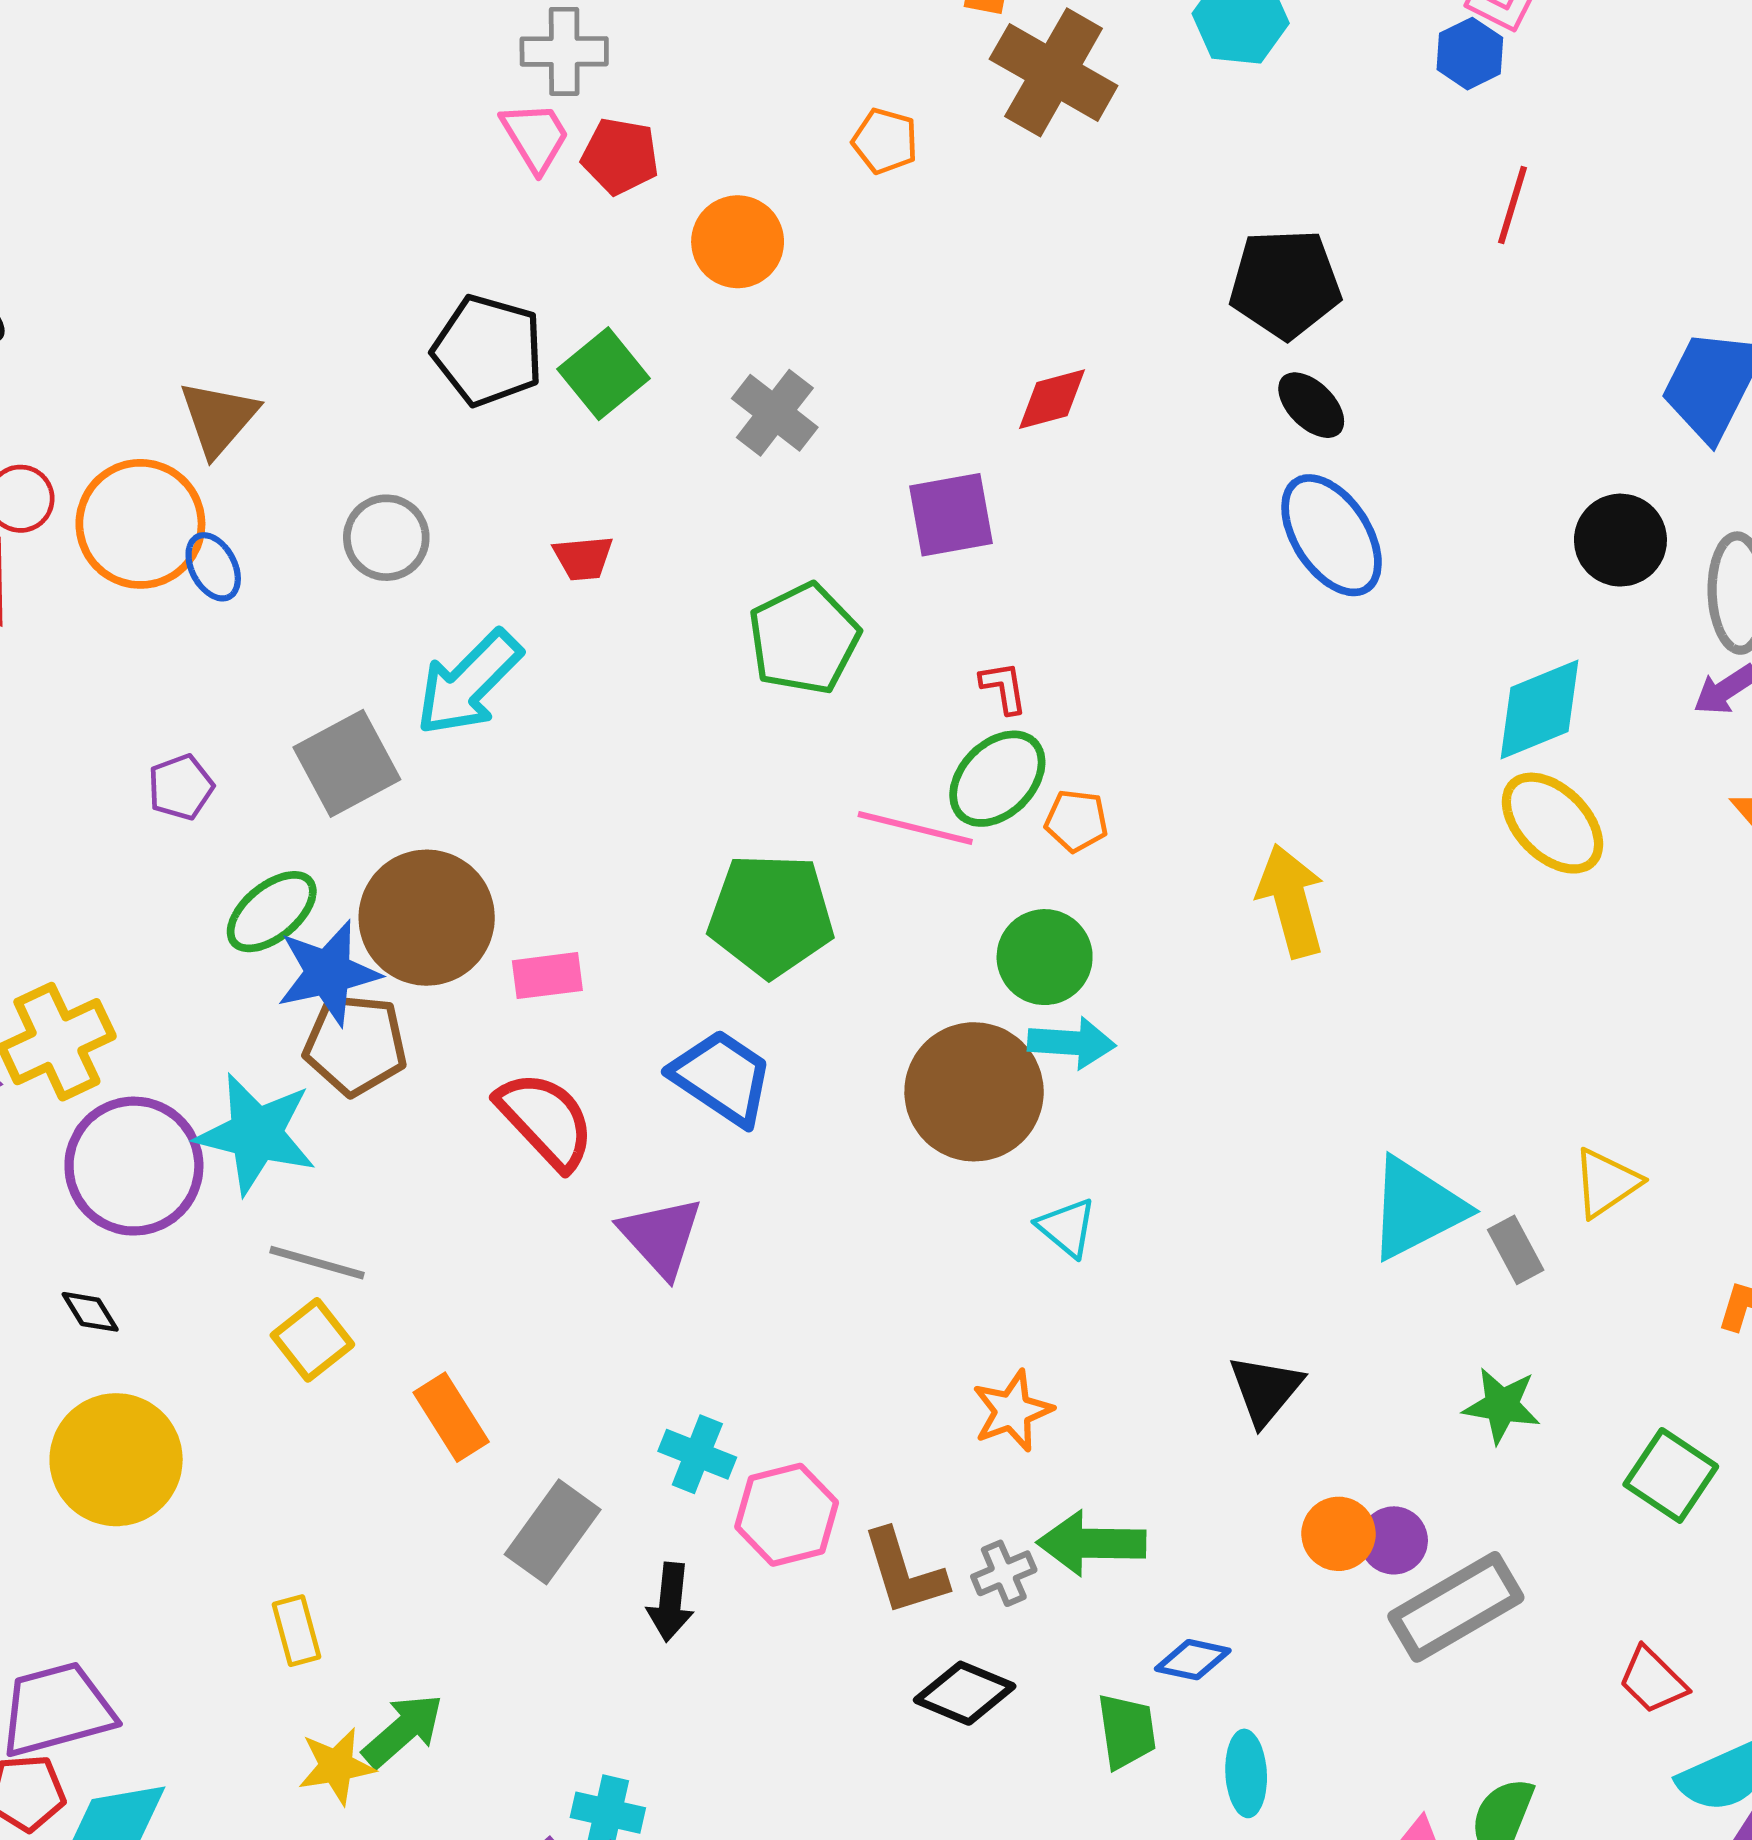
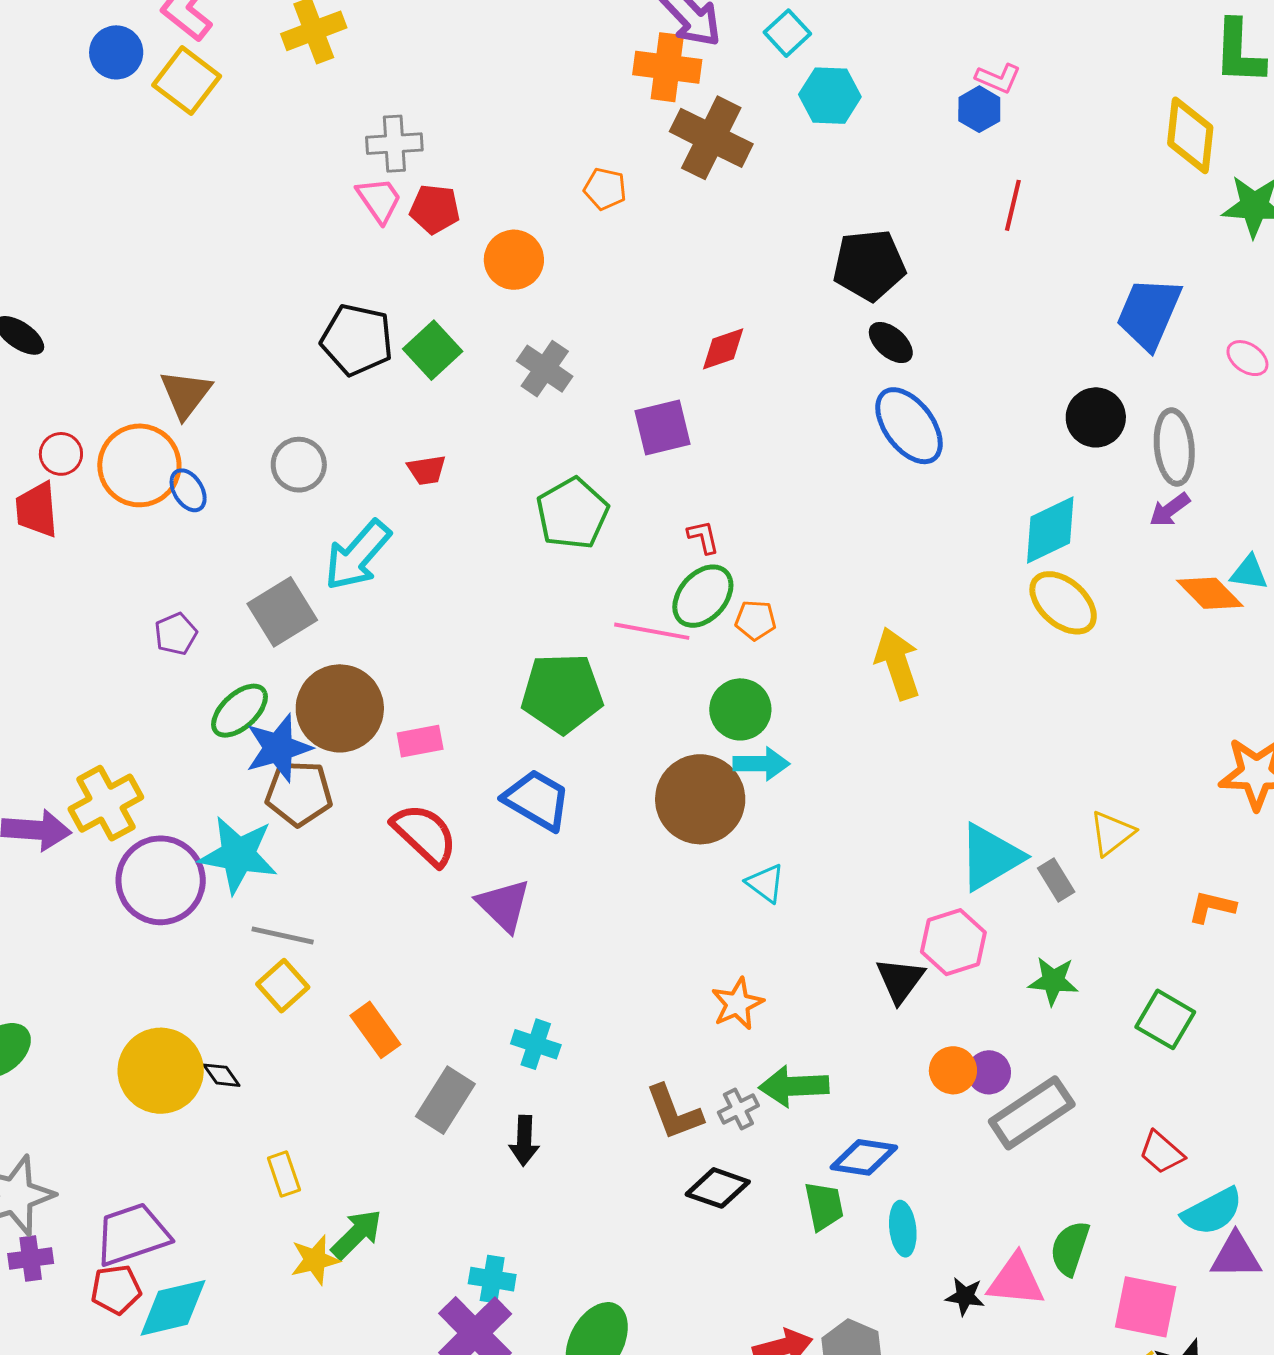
black diamond: (90, 1312) -> (221, 1075), moved
pink hexagon: (787, 1515) -> (953, 942), moved
blue diamond: (1193, 1660) -> (864, 1157), size x1.4

